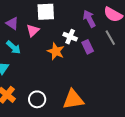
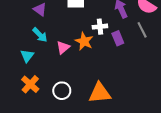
pink triangle: (33, 30) -> (63, 48), moved
white cross: (70, 37) -> (100, 27), turned -32

